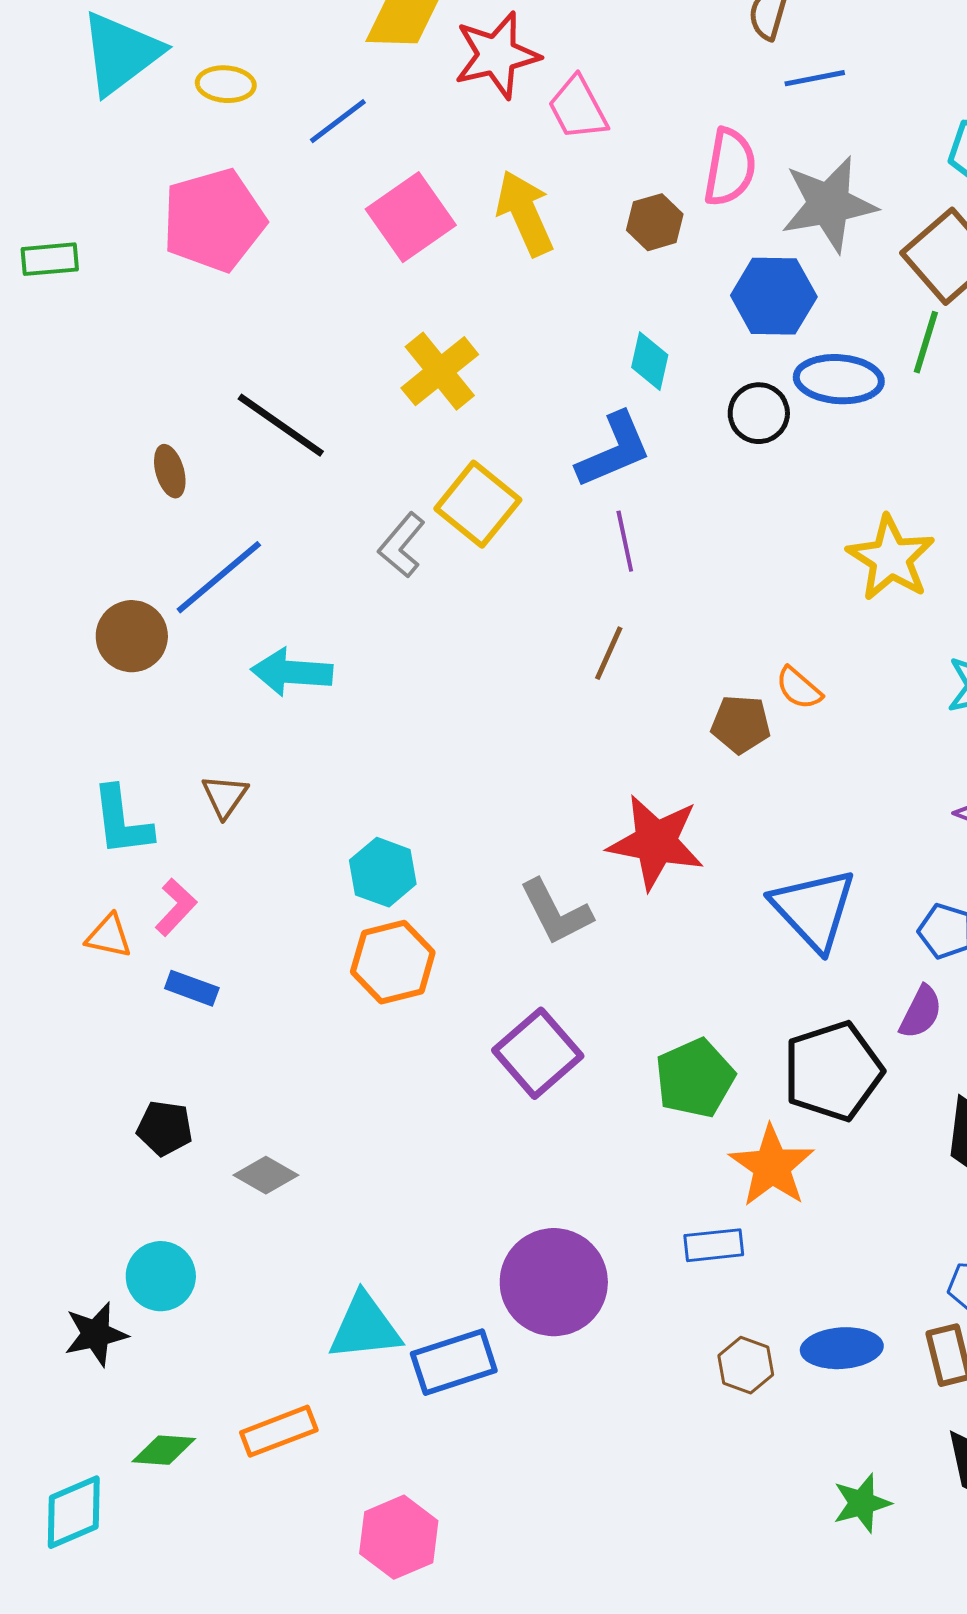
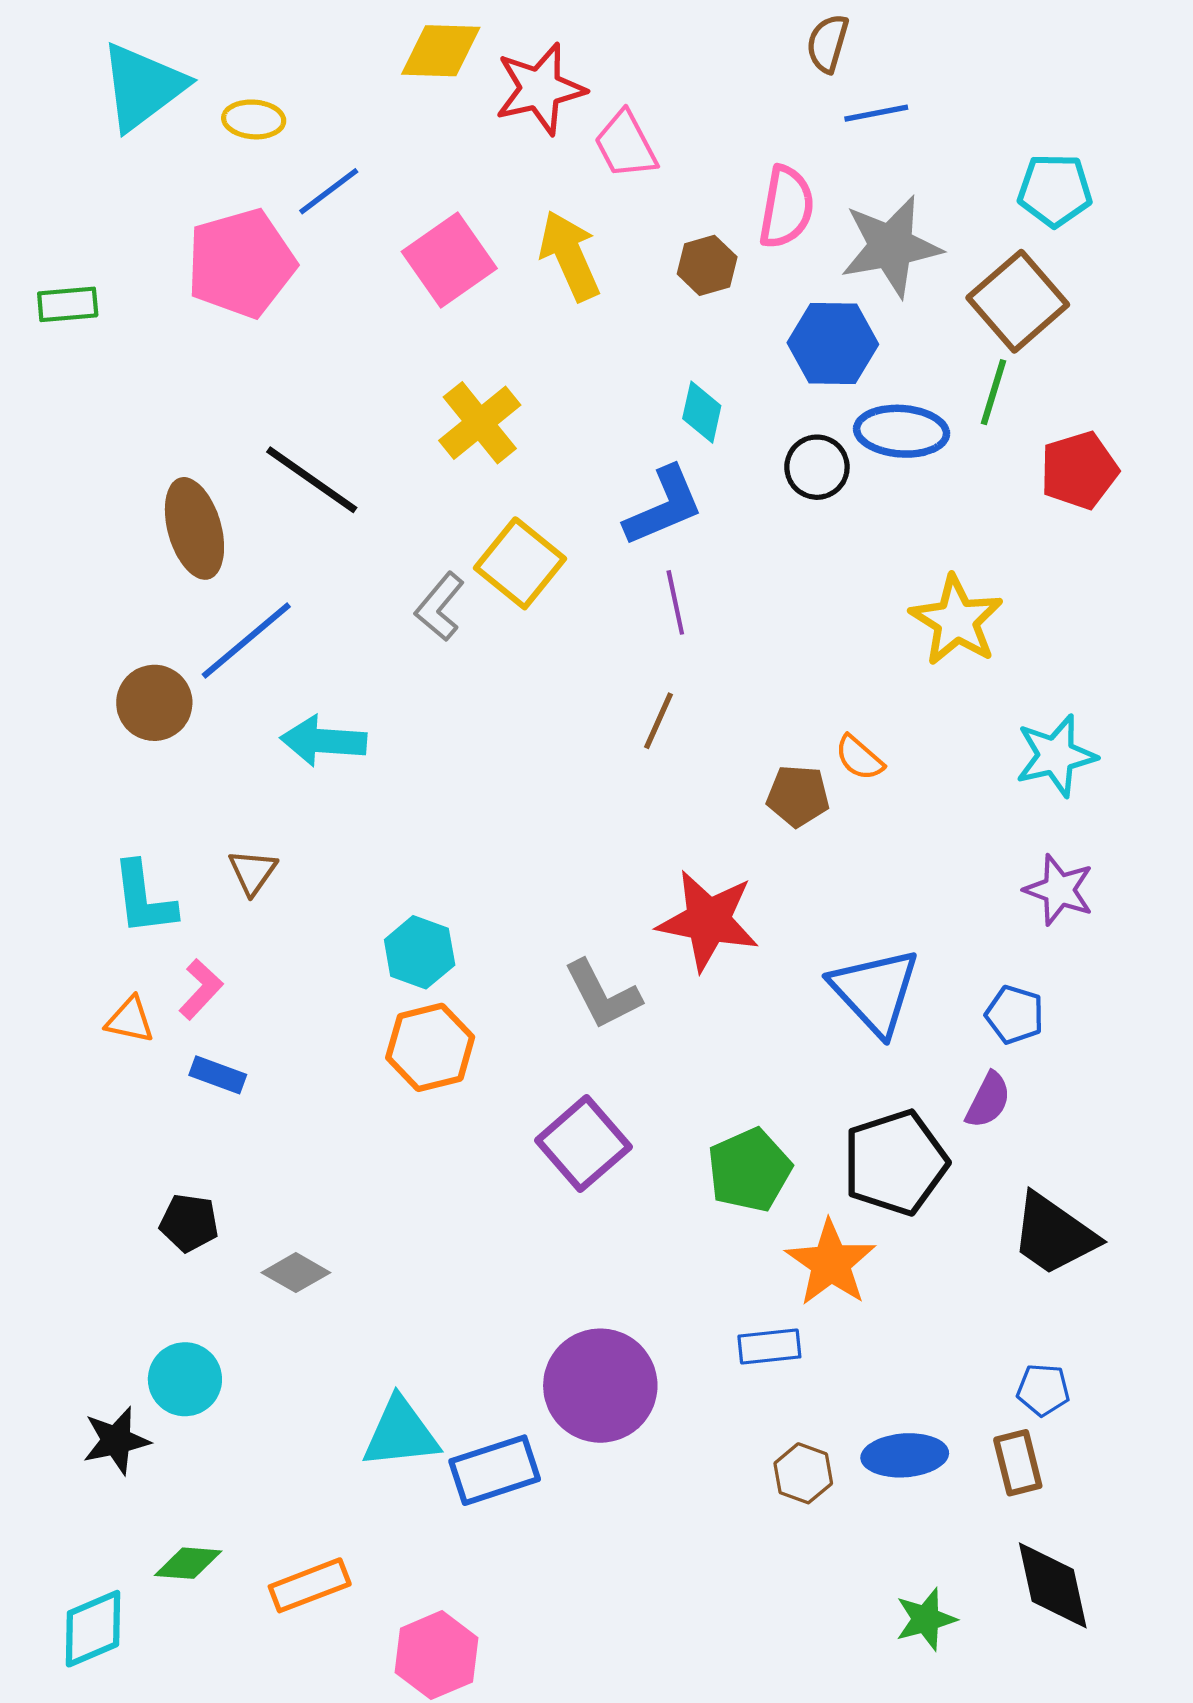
blue line: (338, 121) -> (329, 191), moved
brown ellipse: (170, 471) -> (194, 528), size x1.8
orange rectangle: (279, 1431) -> (310, 1585), moved

